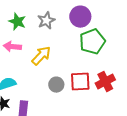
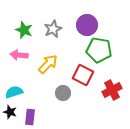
green pentagon: (92, 42) -> (99, 50), turned 30
red square: (80, 82) -> (83, 75), moved, turned 30

